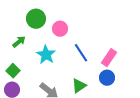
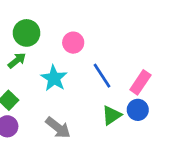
green circle: (36, 19) -> (27, 33), moved
green triangle: (79, 86) -> (112, 115), moved

